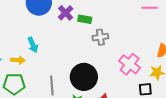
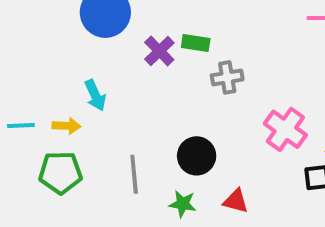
purple cross: (66, 13) -> (159, 51), moved
black circle: (84, 77) -> (197, 156), size x0.7

